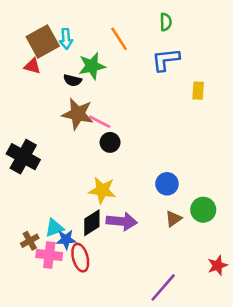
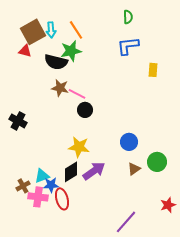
orange line: (119, 39) -> (76, 30), moved
black semicircle: (72, 80) -> (56, 62), size x1.6
brown star: (78, 114) -> (60, 88), size x0.7
black cross: (23, 157) -> (18, 121), size x0.7
purple arrow: (122, 221) -> (94, 171), turned -40

